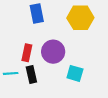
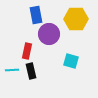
purple circle: (53, 52) -> (49, 34), moved
cyan square: (75, 73) -> (71, 61), moved

